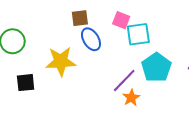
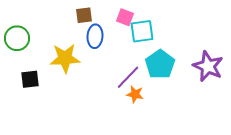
blue ellipse: (91, 39) -> (95, 36), turned 35
orange star: (131, 98) -> (135, 94), turned -30

